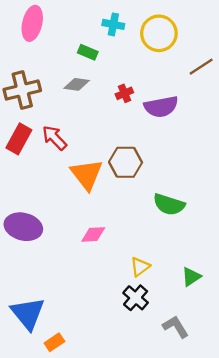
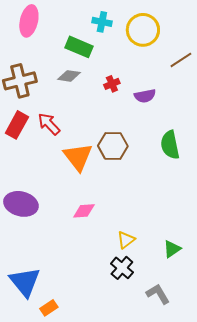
green rectangle: (88, 52) -> (79, 47), size x1.5
purple semicircle: (161, 107) -> (145, 96), size x0.7
green semicircle: (169, 204) -> (170, 145), moved, turned 60

